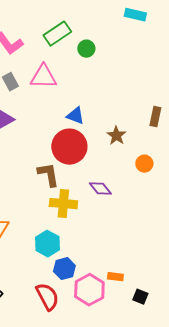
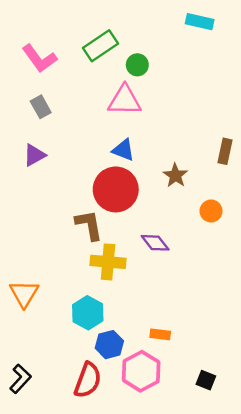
pink triangle: (43, 77) -> (125, 100), moved
orange rectangle: (115, 277) -> (160, 334), moved
red semicircle: (47, 297) -> (88, 380), turned 48

